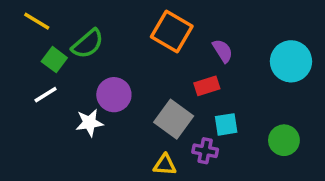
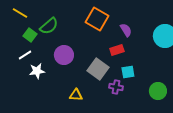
white star: (89, 123) -> (37, 71), moved
green circle: (284, 140) -> (158, 91), moved
yellow triangle: (165, 165) -> (76, 95), moved

